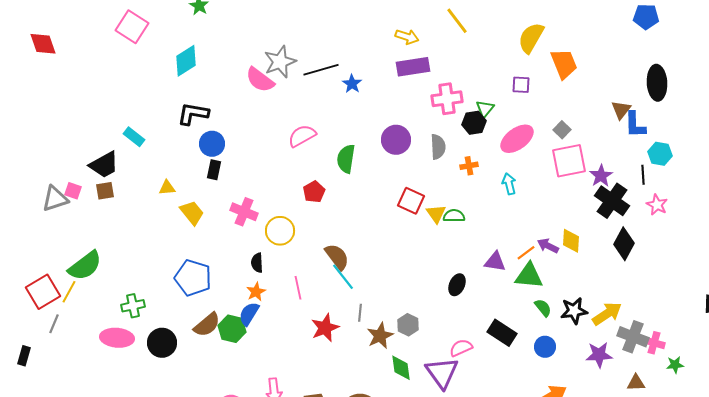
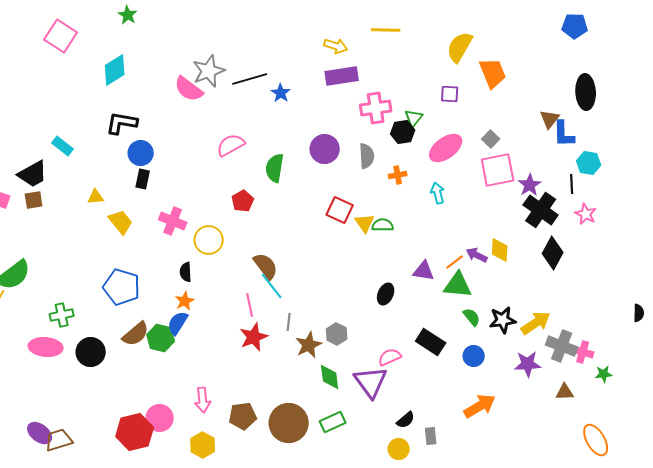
yellow line: (457, 21) -> (386, 30), turned -52
pink line: (298, 288) -> (250, 305), moved

